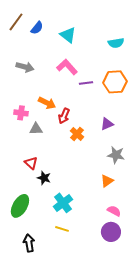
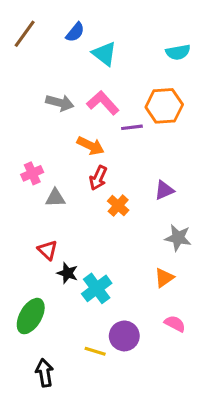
blue semicircle: (37, 28) -> (75, 32), moved
cyan semicircle: (116, 43) -> (178, 52), moved
gray arrow: (25, 67) -> (60, 103), moved
orange hexagon: (115, 82) -> (164, 106), moved
orange arrow: (47, 103) -> (91, 146), moved
pink cross: (21, 113) -> (32, 173), turned -32
cyan cross: (63, 203) -> (97, 288), moved
purple circle: (111, 232) -> (124, 336), moved

